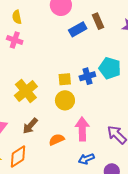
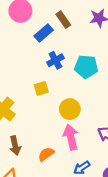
blue cross: (87, 76) -> (55, 60), moved
yellow circle: (65, 100) -> (70, 109), moved
brown arrow: (30, 126) -> (15, 146), turned -42

